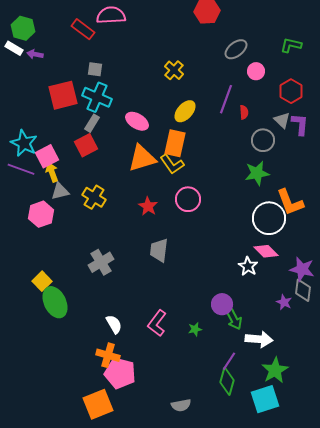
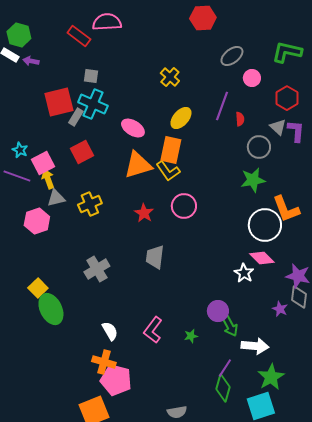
green L-shape: (291, 45) -> (287, 52), size x1.4
gray rectangle: (92, 123) -> (76, 117), moved
cyan star: (24, 143) -> (20, 150), size x0.6
yellow cross: (94, 197) -> (90, 204), turned 35

